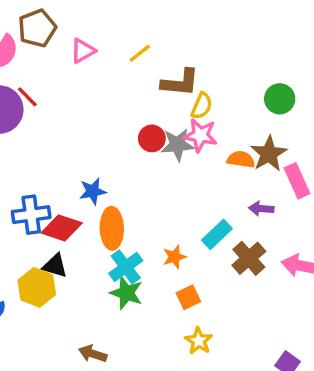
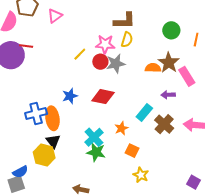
yellow line: (140, 53) -> (80, 54), moved
brown L-shape: (180, 83) -> (125, 21), moved
red line: (27, 97) -> (26, 46), turned -32
pink star: (200, 135) -> (105, 44), moved
red diamond: (62, 228) -> (103, 97), moved
orange ellipse: (112, 228) -> (52, 118), moved
black triangle: (55, 266) -> (53, 141), turned 42
orange square: (188, 297) -> (132, 151), turned -32

